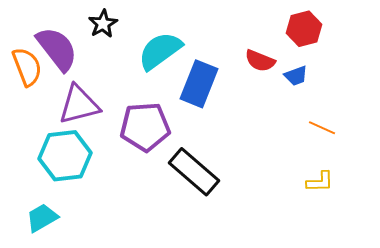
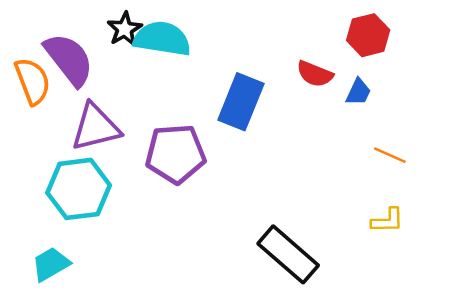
cyan semicircle: (160, 51) -> (162, 39), moved, turned 45
blue trapezoid: (296, 76) -> (358, 92), turned -45
black rectangle: (194, 172) -> (288, 254), moved

